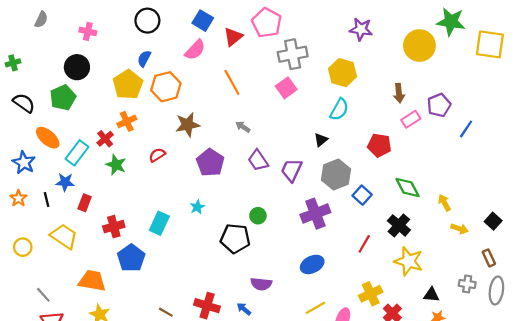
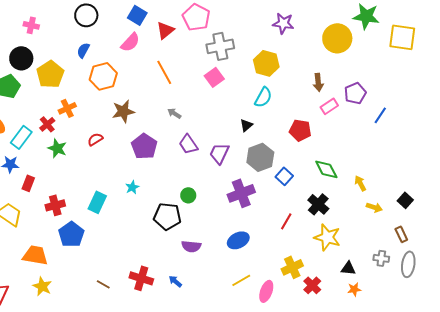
yellow pentagon: (128, 85) -> (50, 74), moved
purple semicircle: (261, 284) -> (191, 246), moved

